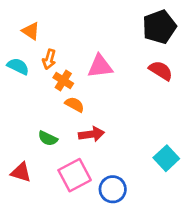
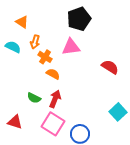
black pentagon: (159, 27) -> (79, 19), moved
red semicircle: (161, 71) -> (110, 67), moved
red arrow: (92, 134) -> (55, 99), moved, turned -60
pink square: (75, 175) -> (53, 124), turned -30

